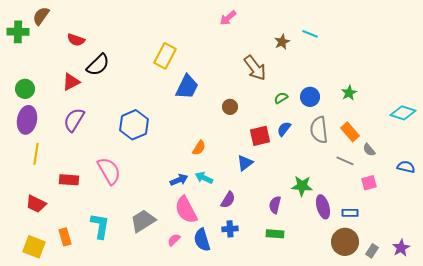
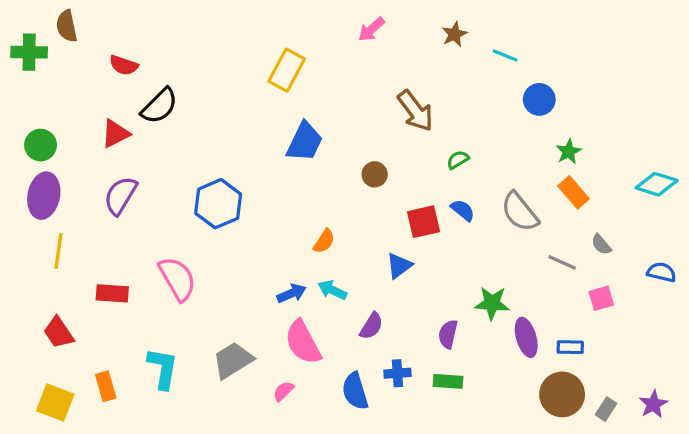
brown semicircle: (41, 16) -> (67, 26), turned -48
brown star: (282, 42) -> (455, 34), moved
yellow rectangle: (165, 56) -> (287, 70), moved
blue circle: (310, 97) -> (539, 99), moved
blue semicircle: (284, 129) -> (463, 210), turned 91
gray semicircle: (319, 130) -> (520, 212), turned -32
orange rectangle: (350, 132) -> (574, 192), moved
red trapezoid: (36, 204) -> (58, 332), turned 30
blue cross: (230, 229) -> (397, 373), moved
blue semicircle: (202, 240) -> (355, 391), moved

